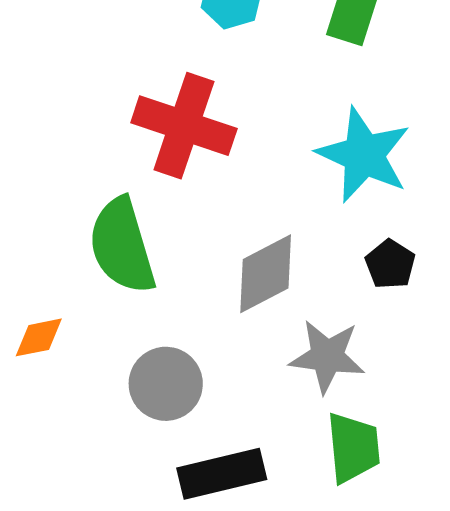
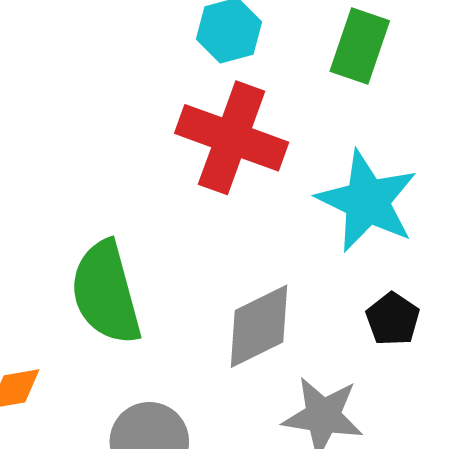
red cross: (184, 126) -> (232, 138), moved

